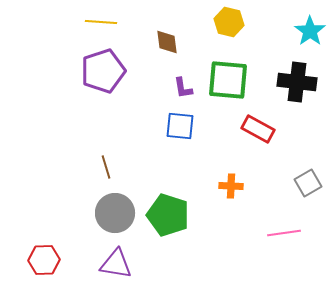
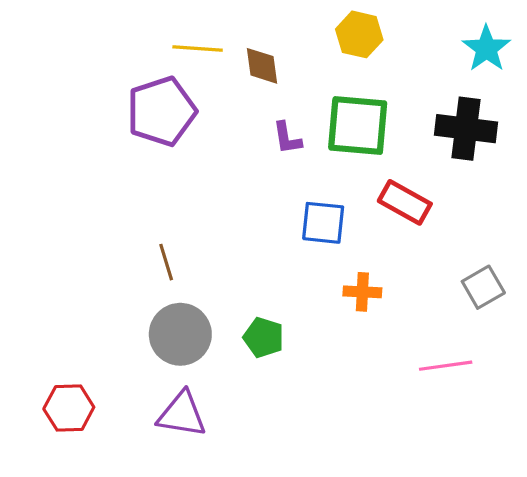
yellow line: (101, 22) -> (198, 49), moved
blue square: (180, 126) -> (323, 223), moved
green pentagon: (168, 215) -> (264, 337), size x0.6

